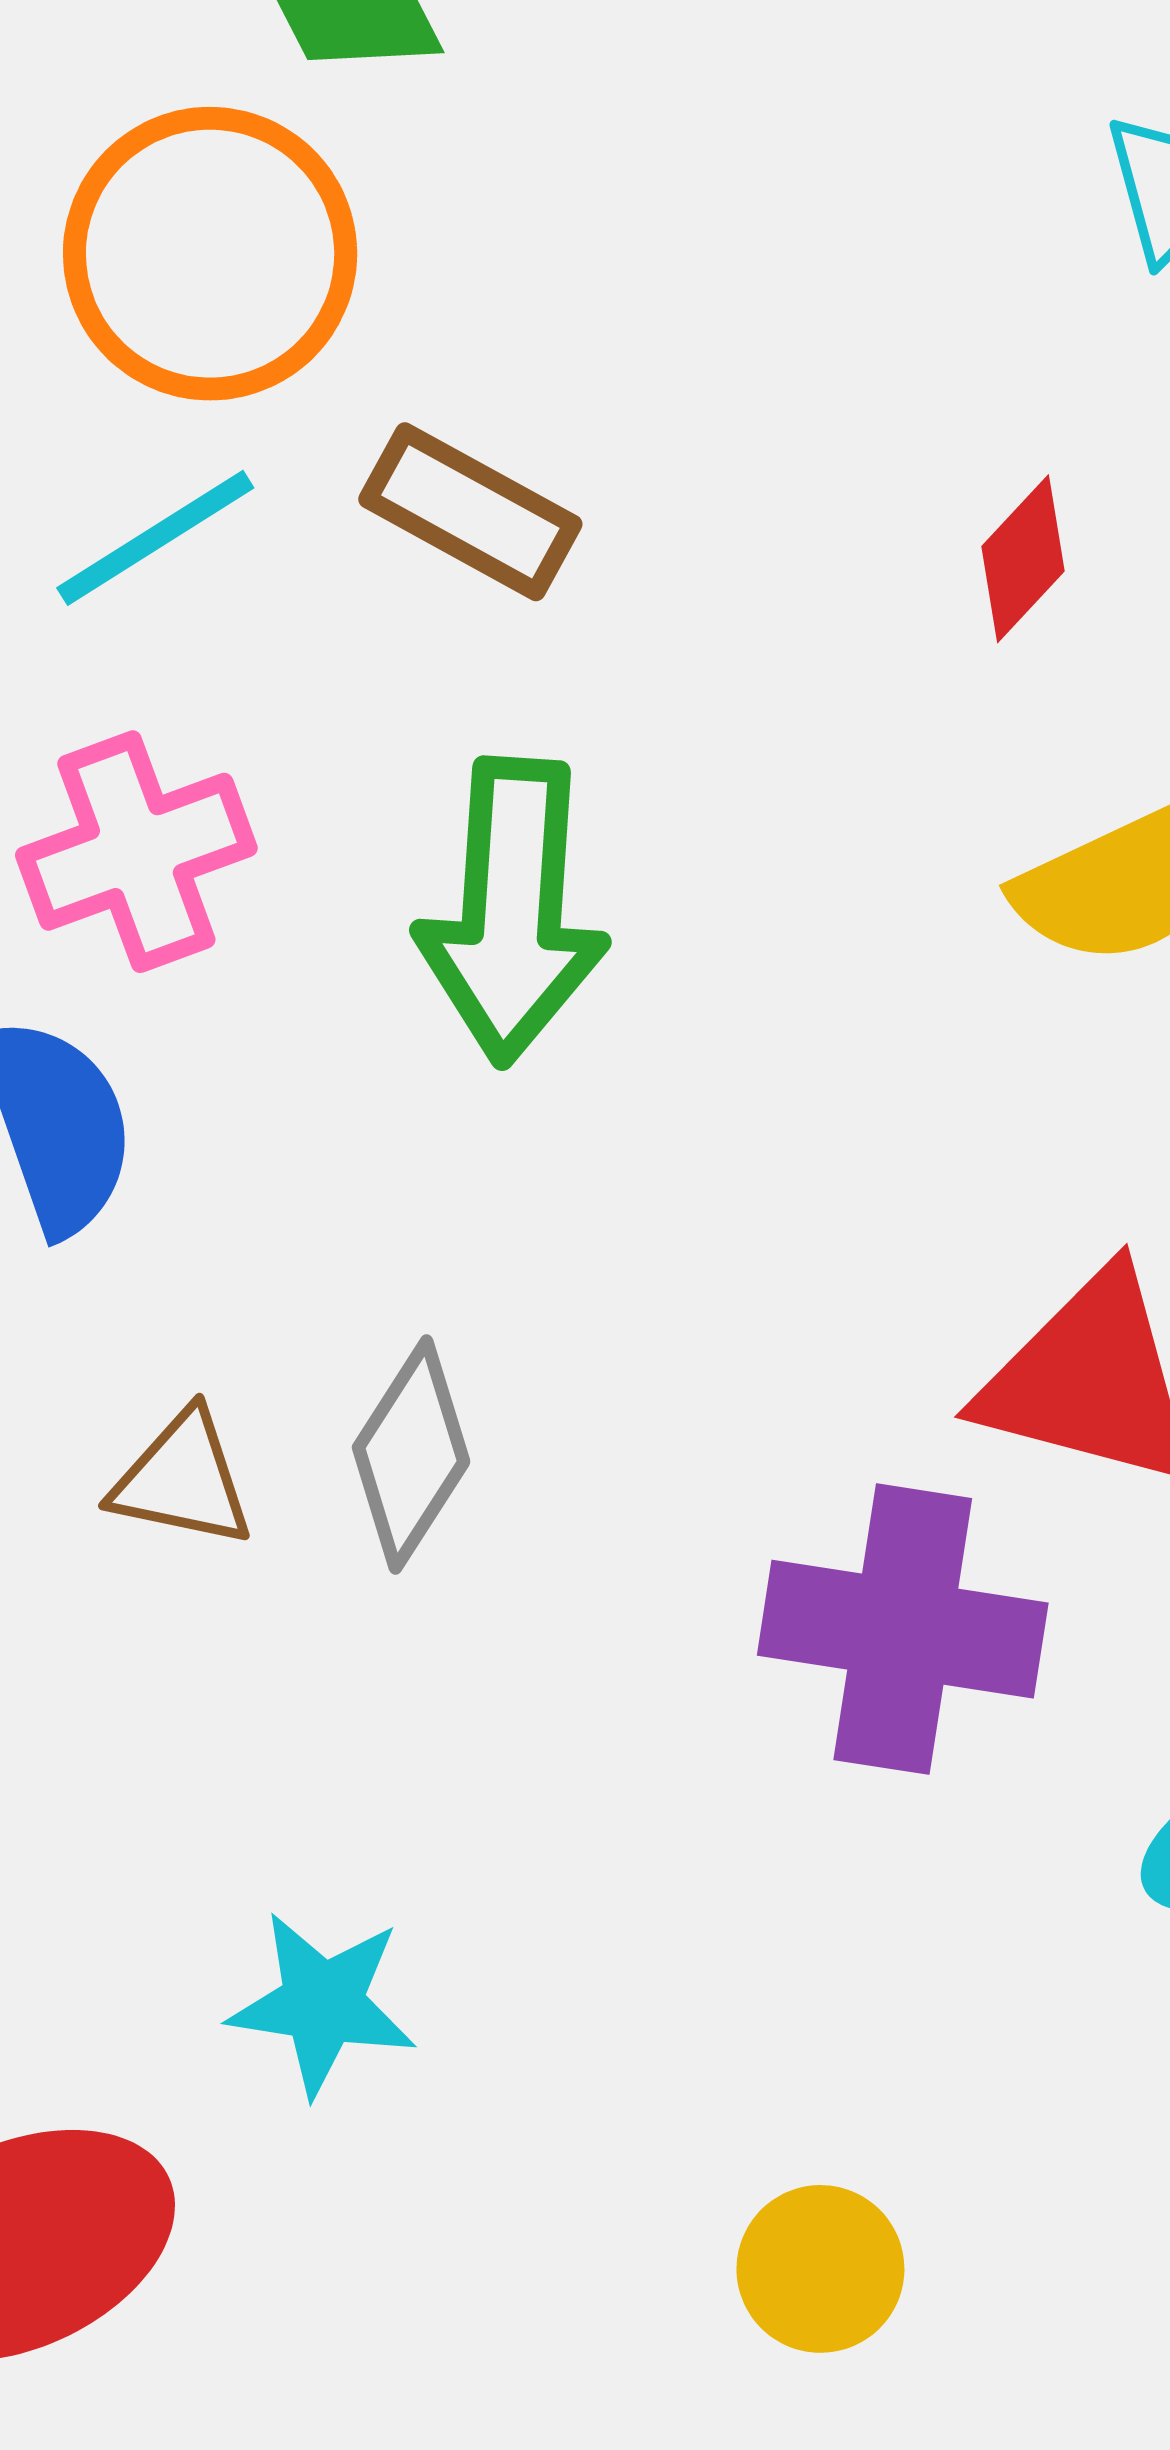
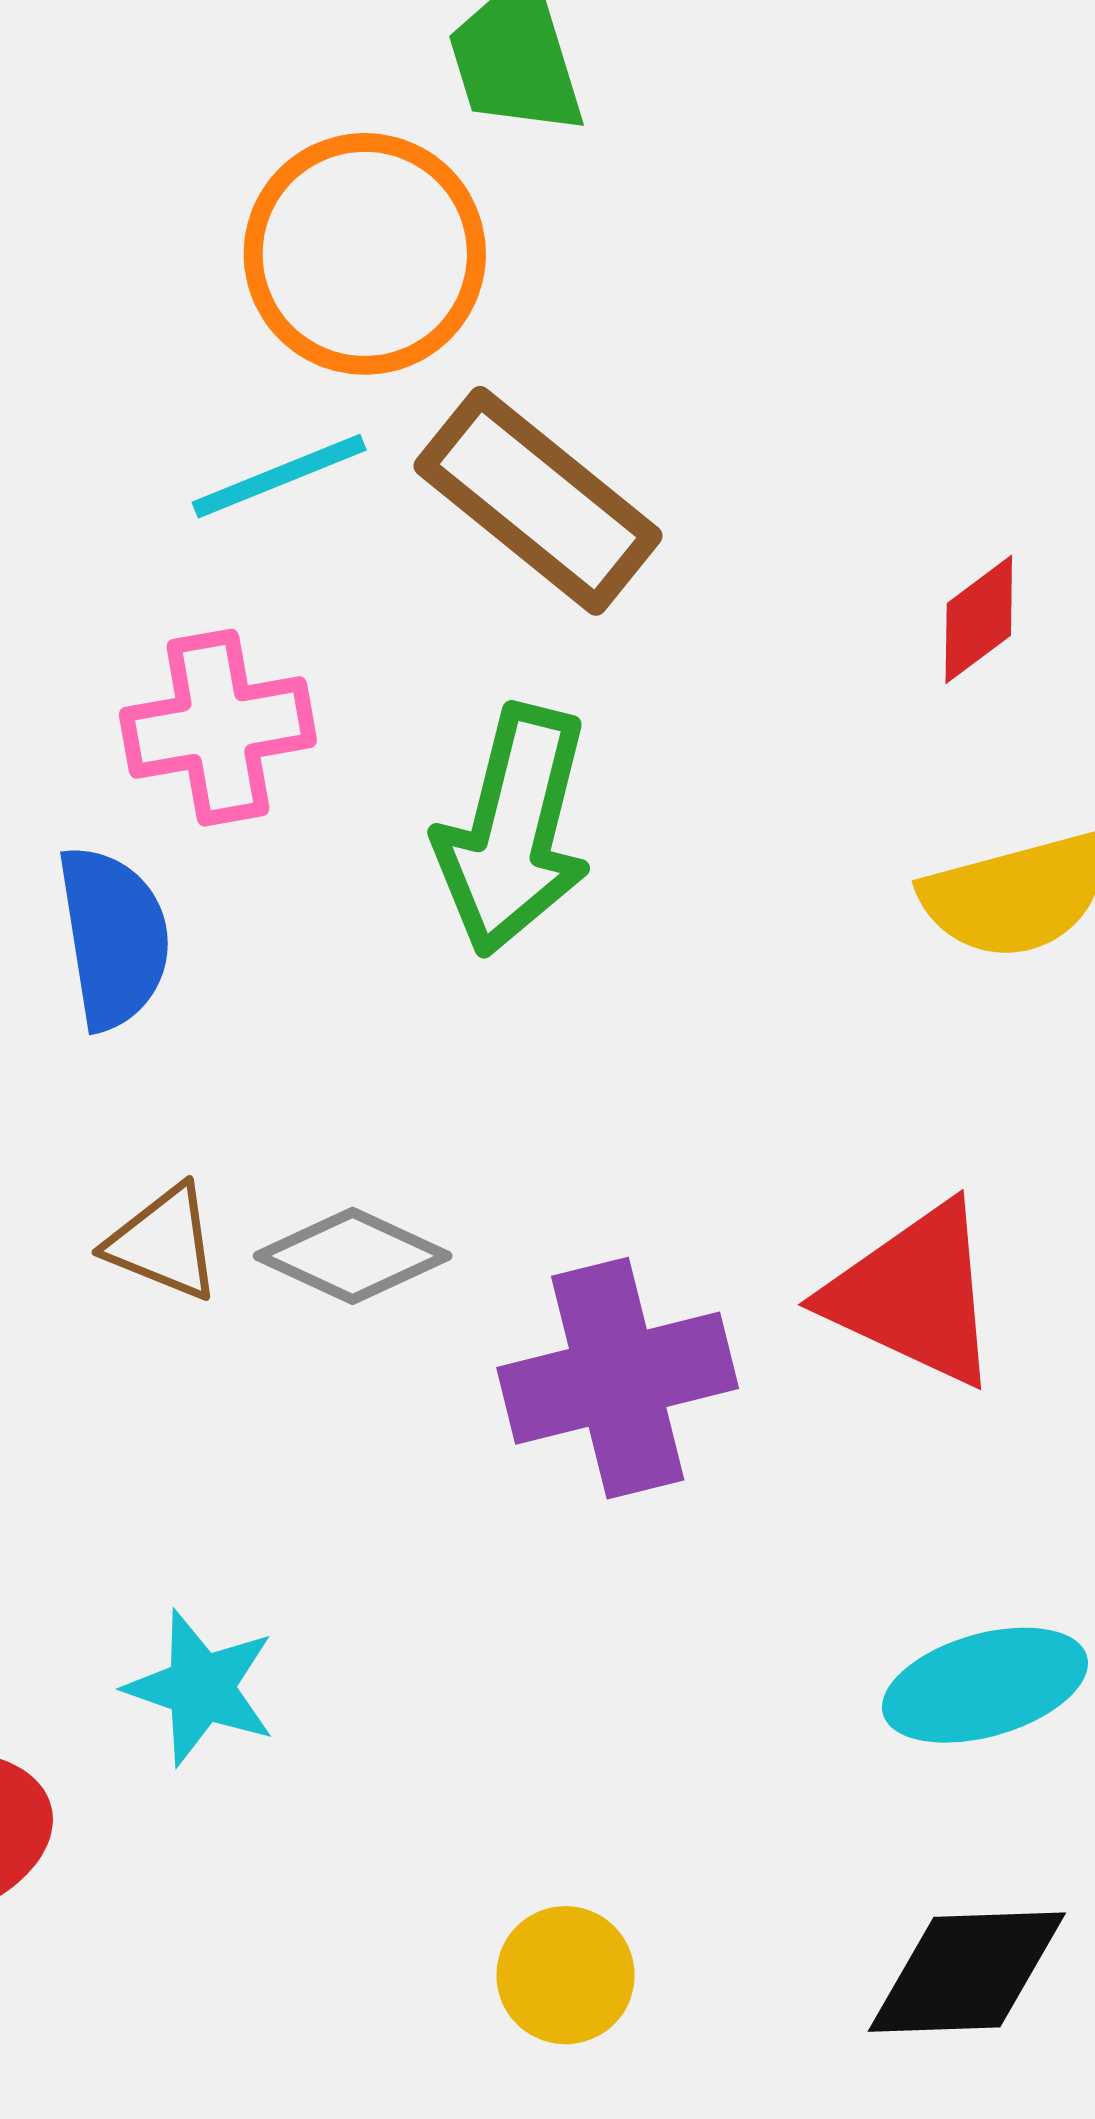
brown rectangle: (470, 512) -> (538, 501), size x1.4
gray diamond: (411, 1455) -> (353, 1256), turned 72
purple cross: (903, 1629) -> (618, 1378), moved, turned -33

